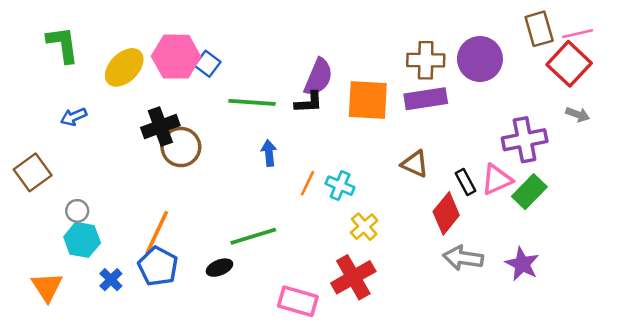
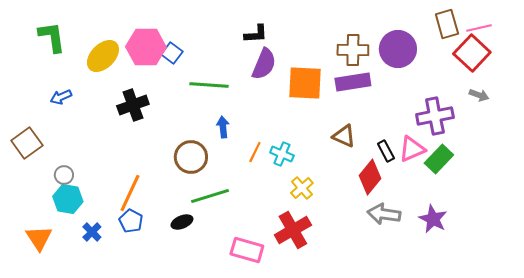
black L-shape: (309, 102) -> (256, 34), moved
brown circle: (181, 147) -> (191, 157), moved
blue pentagon: (158, 266) -> (131, 221), size x0.7

